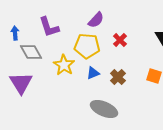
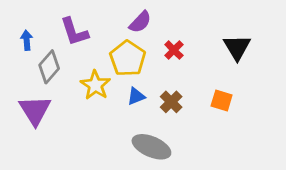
yellow pentagon: (87, 46) -> (128, 58), turned 30
gray diamond: (31, 52) -> (49, 67), turned 70

